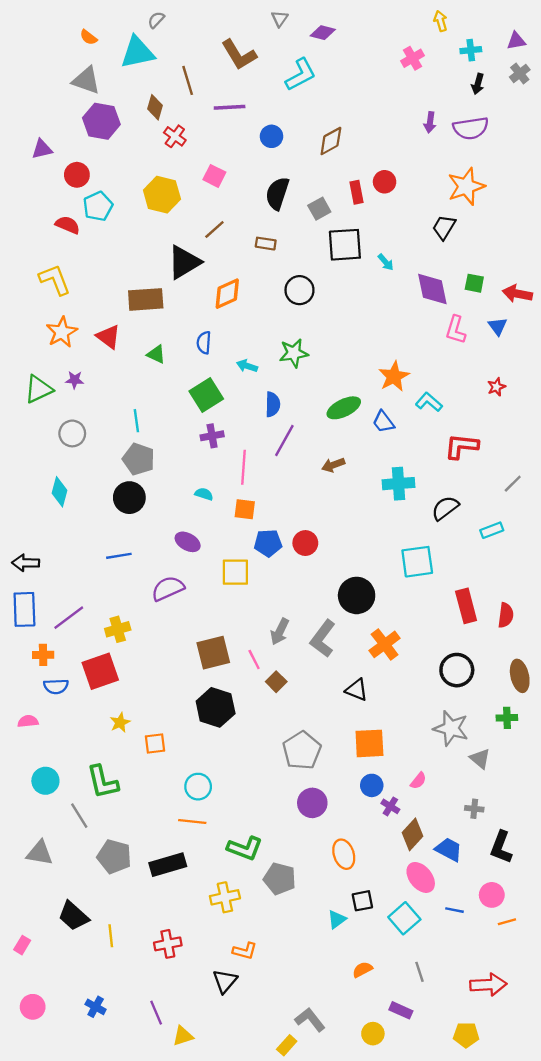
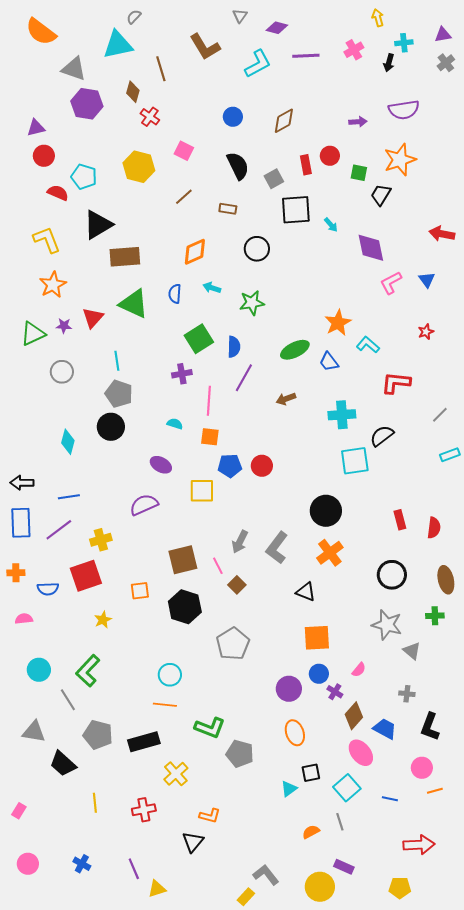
orange semicircle: (89, 37) -> (41, 32), moved, size x2.0
black arrow: (478, 84) -> (389, 63), moved
purple line: (230, 107) -> (306, 56), moved
purple arrow: (430, 122) -> (358, 122), moved, turned -102
red circle: (77, 175) -> (44, 156), moved
black semicircle: (277, 193) -> (238, 166), turned 136
cyan pentagon: (98, 206) -> (84, 177), turned -30
black triangle: (184, 262) -> (98, 225), moved
green square: (474, 283) -> (359, 173), moved
red arrow: (517, 294) -> (442, 234), moved
pink L-shape: (456, 330) -> (391, 283), turned 45
red triangle: (108, 337) -> (93, 318), moved, turned 35
green triangle: (156, 354) -> (134, 304), size x1.8
cyan arrow: (247, 366) -> (212, 288), moved
green square: (206, 395) -> (199, 339), moved
cyan diamond: (59, 492) -> (68, 442), moved
cyan rectangle: (492, 530) -> (450, 455), moved
blue line: (119, 556) -> (69, 497), moved
cyan square: (417, 562) -> (355, 461), moved
black circle: (357, 595) -> (326, 511), moved
red rectangle: (466, 606) -> (400, 520), size x0.7
orange cross: (43, 655) -> (16, 573), moved
orange square: (155, 743) -> (140, 591), moved
gray pentagon: (302, 750) -> (233, 644), moved
green L-shape: (103, 782) -> (88, 671), turned 56
purple circle: (312, 803) -> (289, 689), moved
yellow cross: (225, 897) -> (176, 774), moved, turned -30
blue line: (454, 910) -> (390, 799), moved
black trapezoid: (73, 916) -> (63, 764), moved
gray line: (420, 972) -> (340, 822), moved
yellow circle: (373, 1034) -> (320, 887), size x1.5

